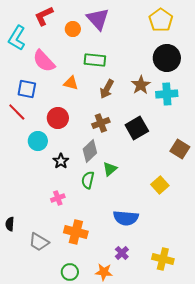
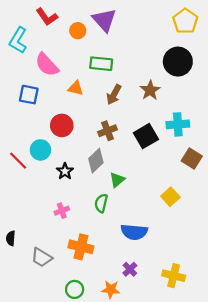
red L-shape: (44, 16) -> (47, 17), turned -100
yellow pentagon: (161, 20) -> (185, 21), moved
cyan cross: (167, 94) -> (178, 124), moved
red line: (17, 112) -> (18, 161), moved
green semicircle: (88, 180) -> (101, 203), moved

